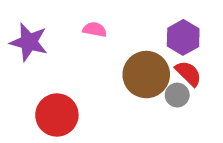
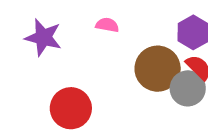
gray circle: (177, 95) -> (188, 88), size x1.5

